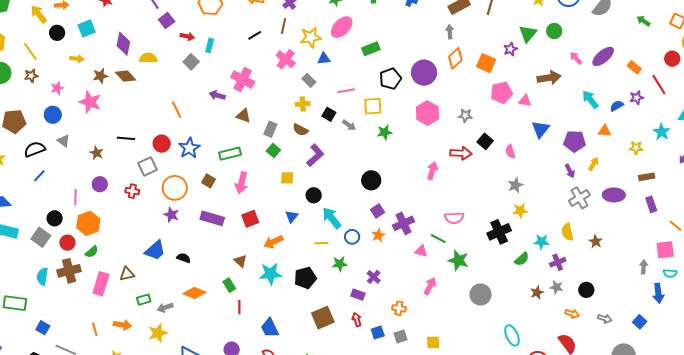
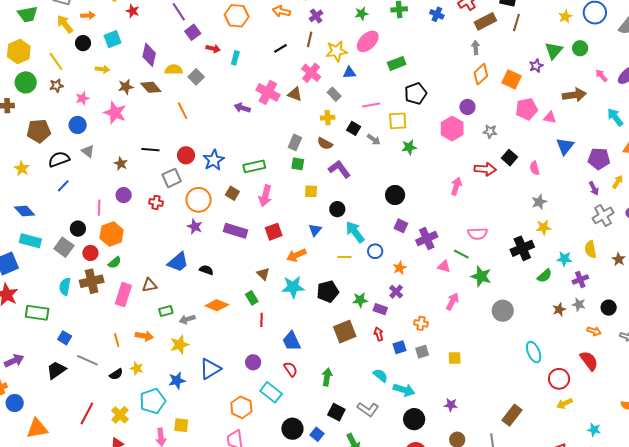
gray square: (191, 62) -> (196, 77), moved
purple circle: (424, 73) -> (467, 107), moved, size x0.6
orange line: (177, 110) -> (183, 111), moved
brown triangle: (243, 116) -> (295, 94), moved
green square: (273, 151) -> (298, 164), turned -32
purple L-shape: (315, 155) -> (339, 169), turned -85
purple square: (378, 211) -> (401, 226), turned -32
orange star: (378, 235) -> (400, 268), moved
green star: (340, 264) -> (360, 300), moved

